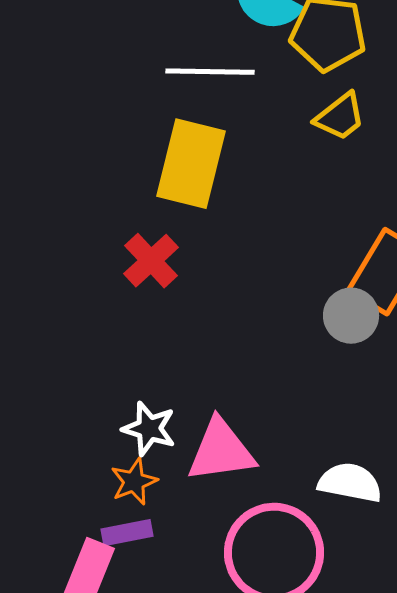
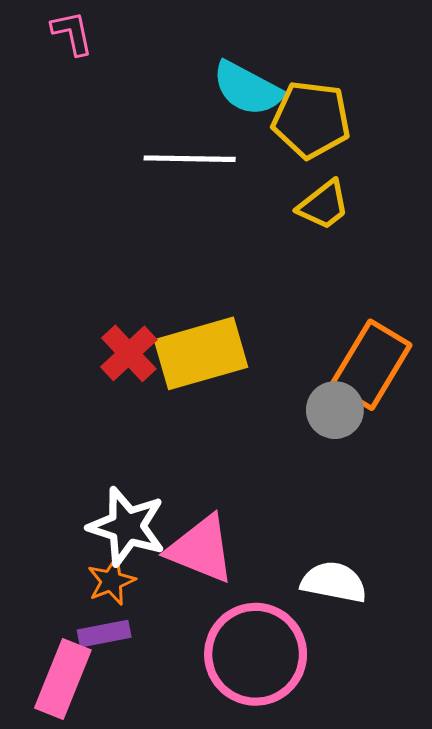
yellow rectangle: (191, 164) -> (201, 353), moved, turned 60
white star: (149, 429) -> (127, 526), size x1.4
pink triangle: (221, 451) -> (201, 549), turned 30

